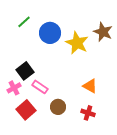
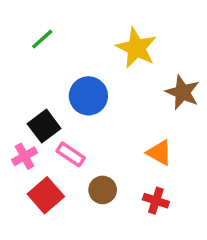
brown star: (103, 32) -> (182, 92), moved
blue circle: (50, 33) -> (88, 96), moved
yellow star: (77, 43) -> (136, 48), moved

